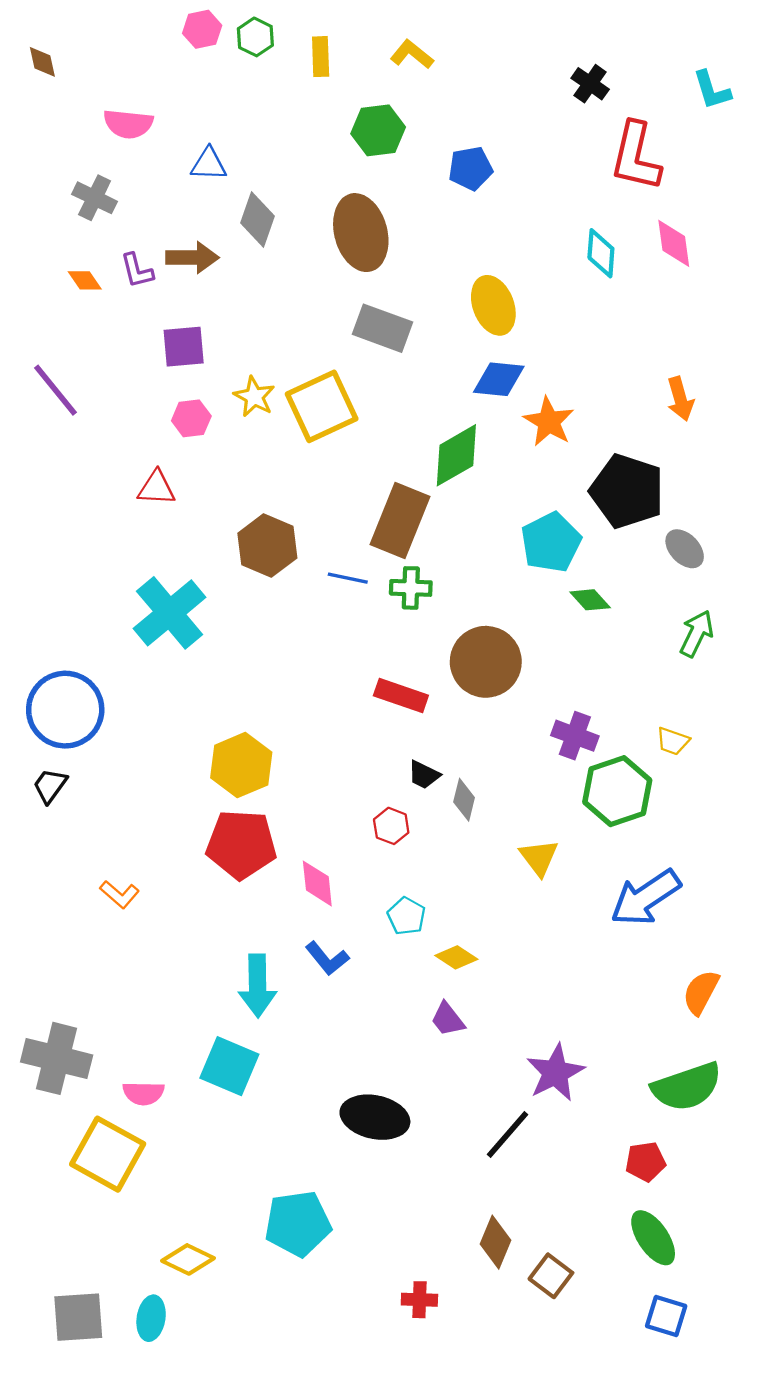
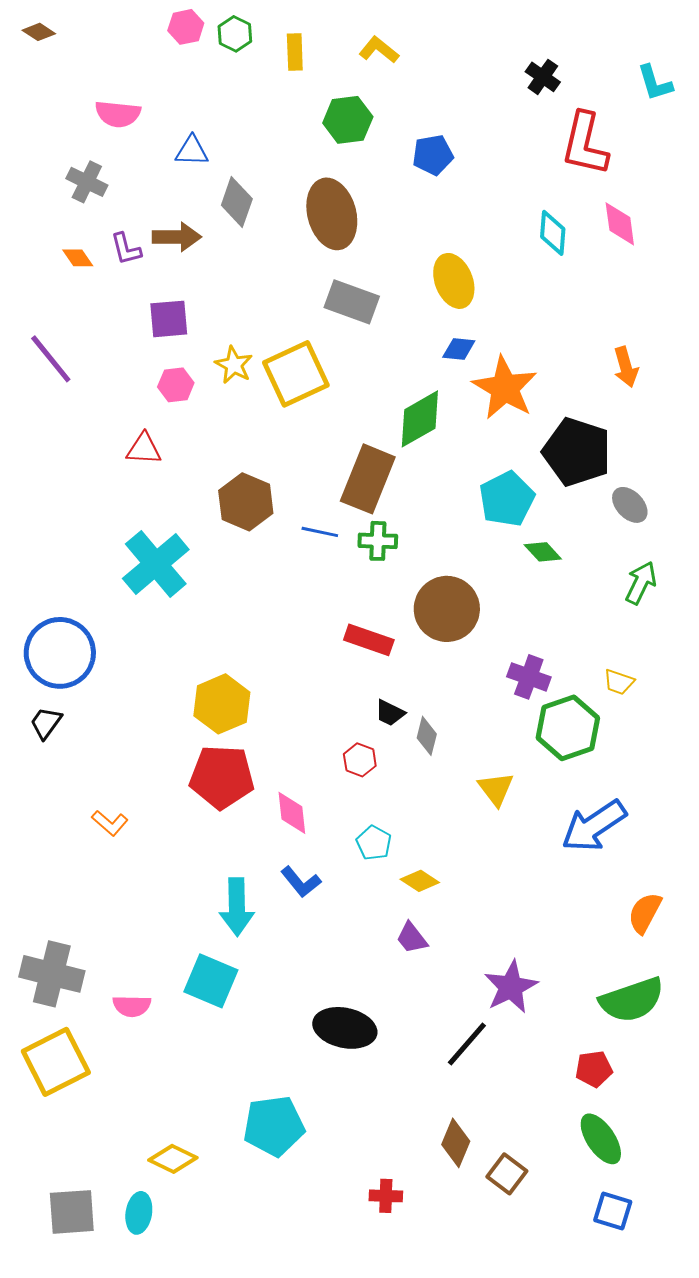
brown diamond: (42, 62) -> (39, 32), moved, turned -44
blue diamond: (499, 379) -> (459, 349), size x0.7
orange star: (549, 422) -> (505, 388), size x1.4
yellow square: (108, 1154) -> (56, 1062), moved, turned 34

